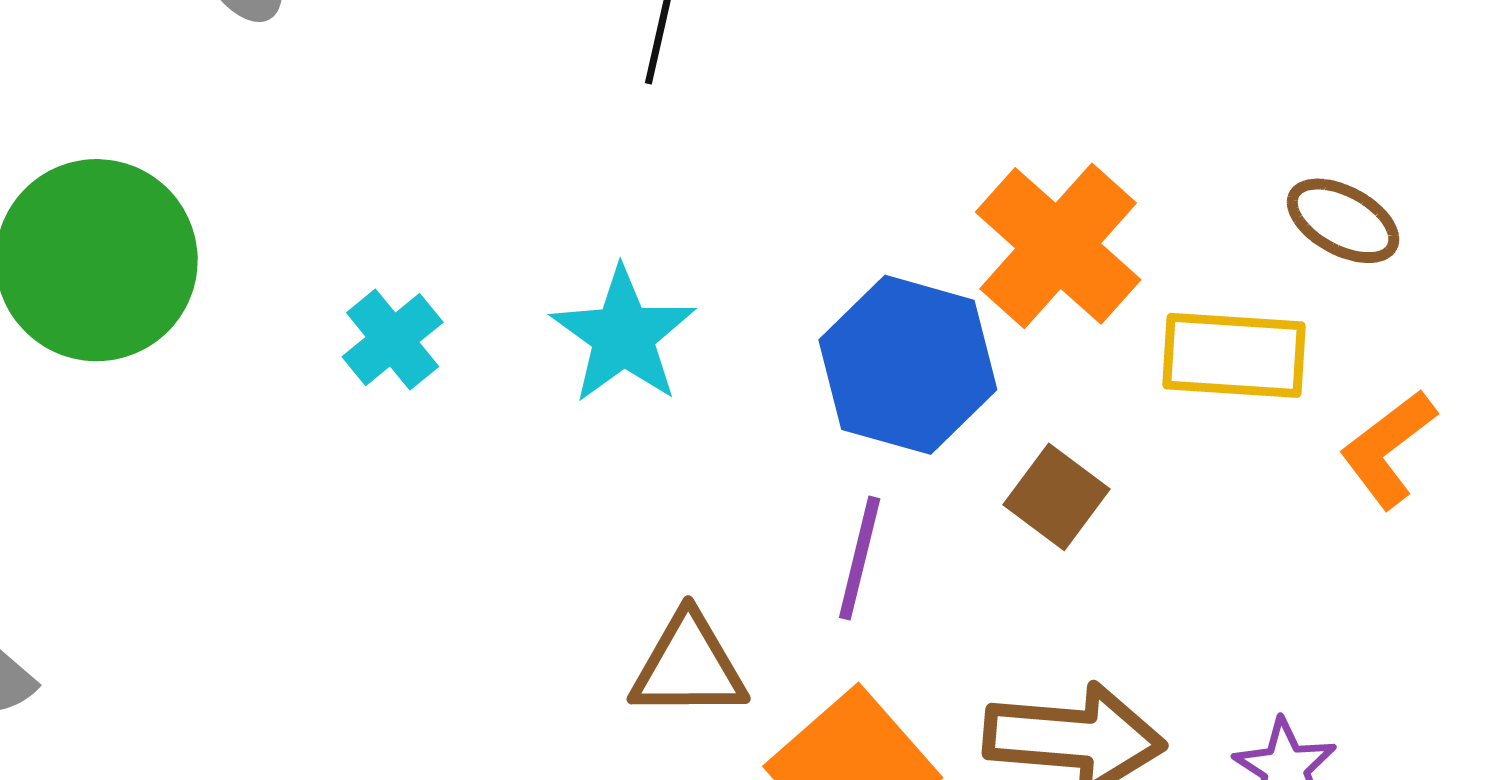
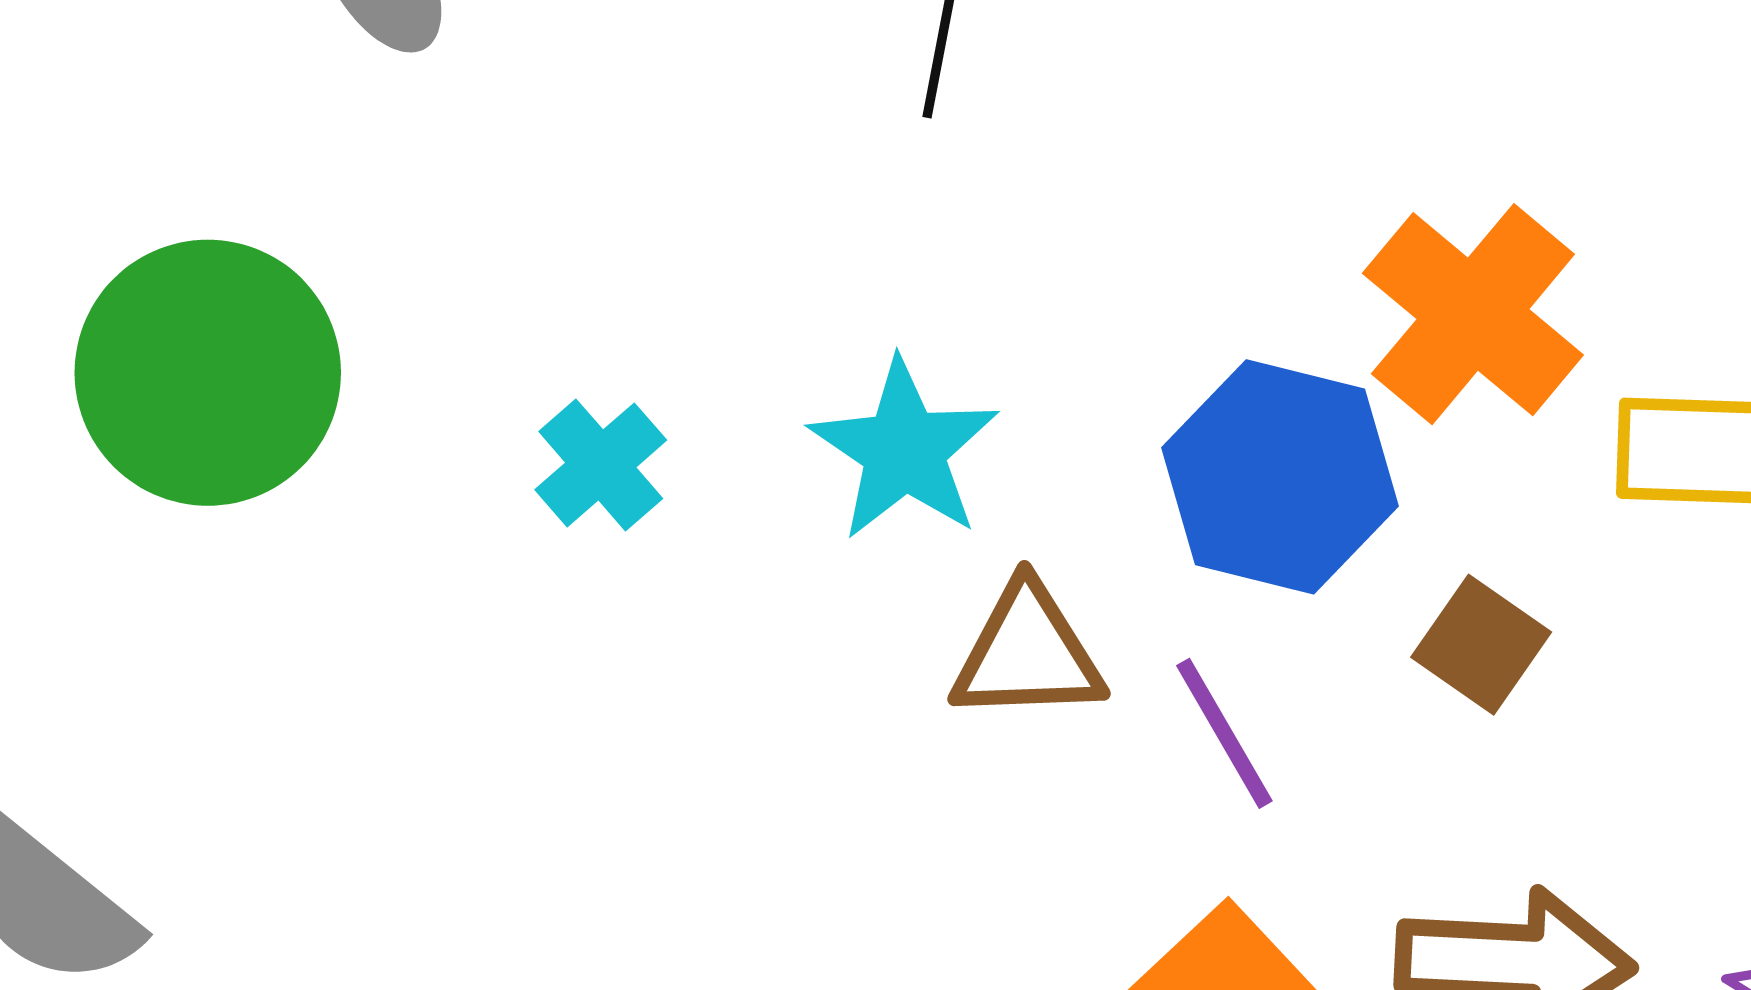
purple line: (860, 558) -> (1224, 733), turned -42
brown triangle: (688, 666) -> (1027, 653), moved

